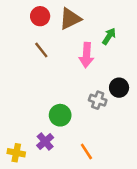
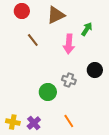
red circle: (40, 16) -> (22, 11), moved
gray cross: (98, 100) -> (69, 80), moved
purple cross: (45, 142) -> (34, 123), moved

